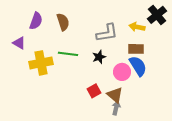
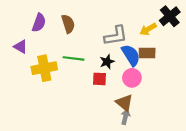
yellow arrow: (137, 27) -> (148, 29), turned -42
blue semicircle: (138, 66) -> (131, 55), moved
red square: (94, 91) -> (99, 79), moved, turned 32

